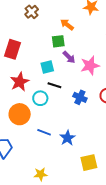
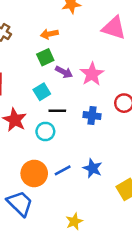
orange arrow: (67, 24) -> (49, 34), turned -32
orange circle: (20, 114) -> (34, 173), moved
blue line: (44, 132) -> (63, 170), turned -32

